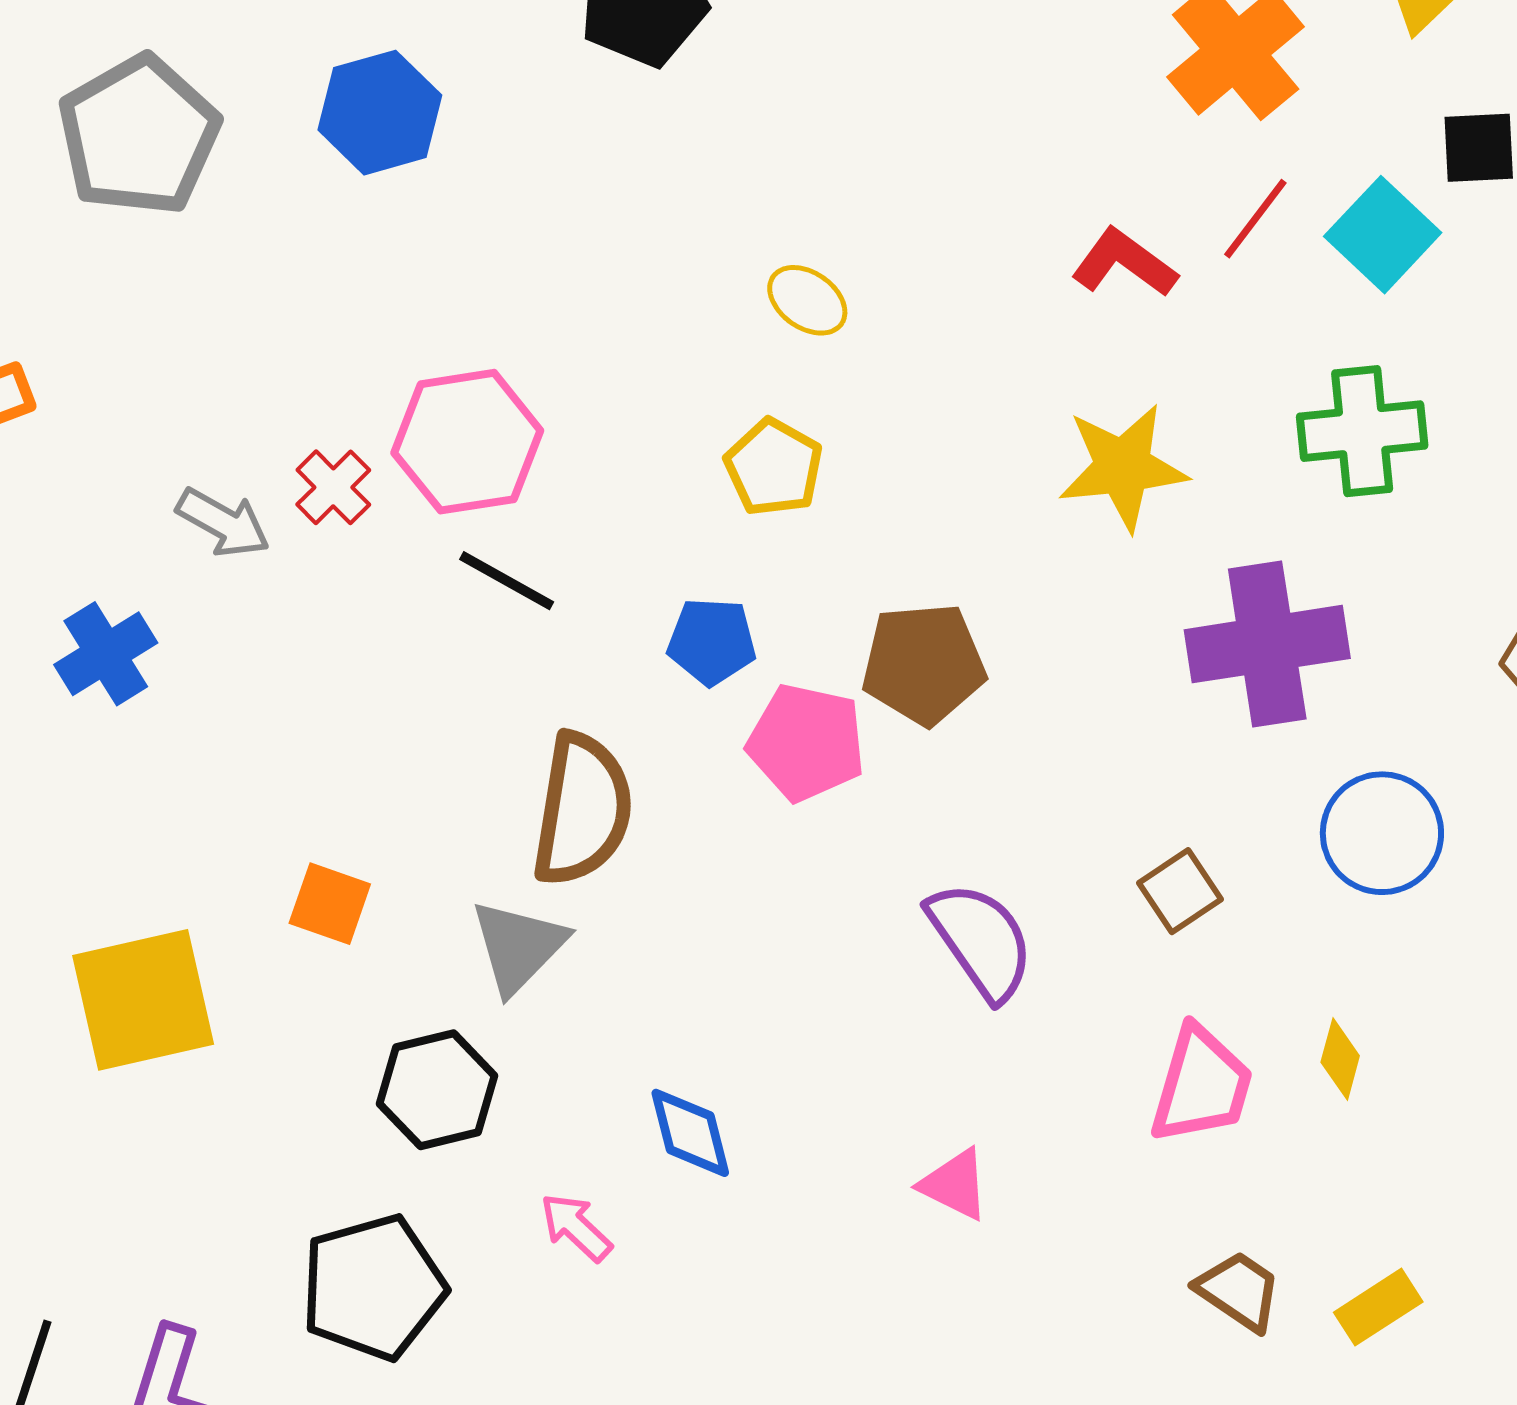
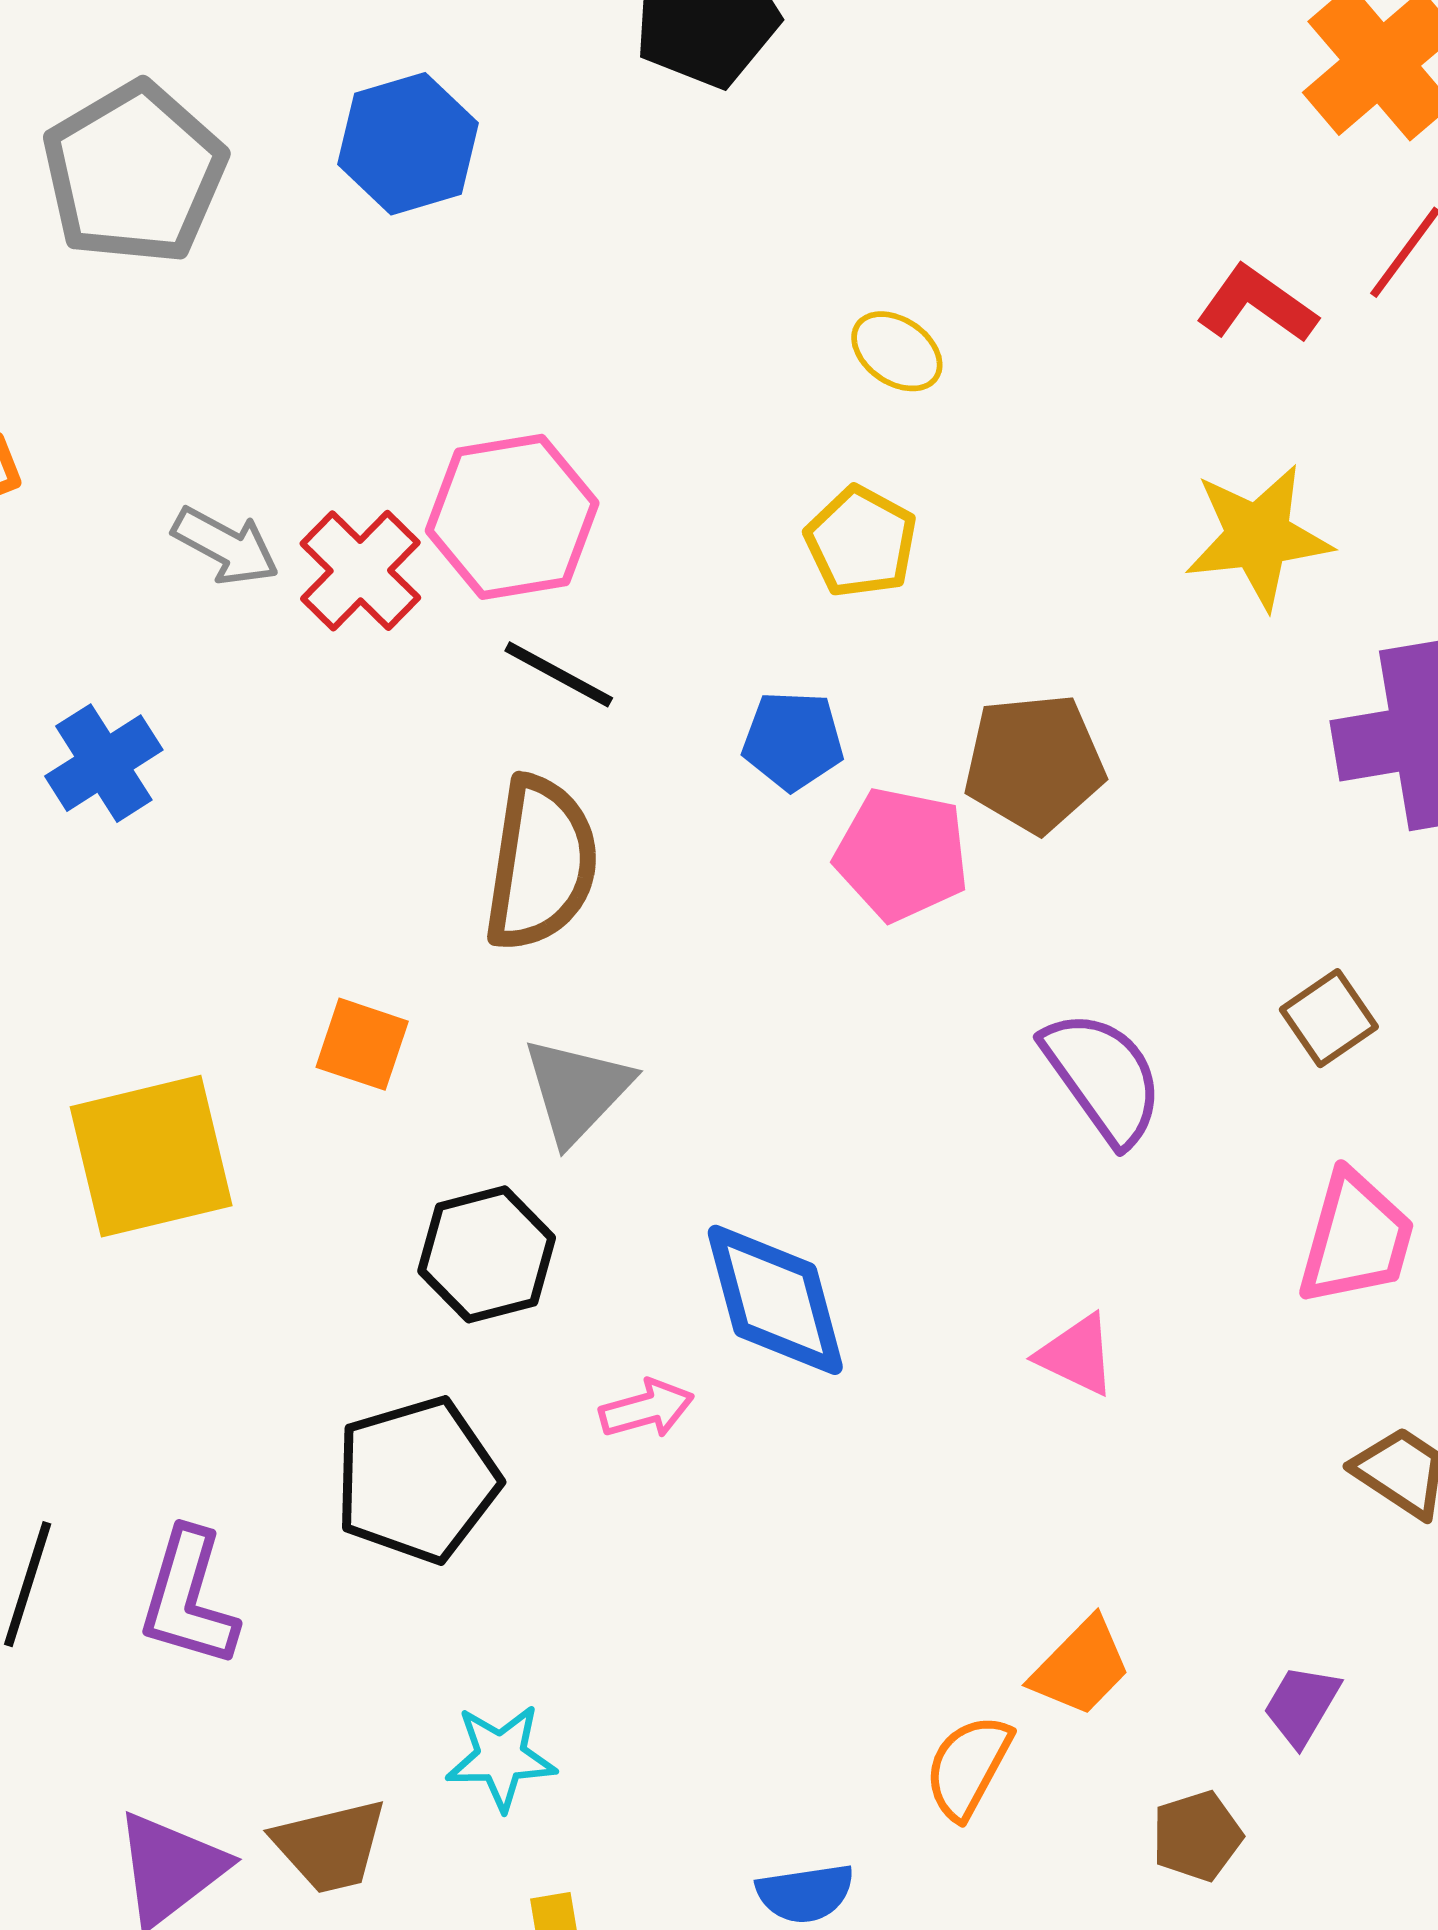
red cross: (333, 487) -> (360, 571), size x1.4
gray arrow: (223, 523) -> (226, 546), moved
brown semicircle: (582, 810) -> (541, 863), moved
blue diamond: (690, 1133) -> (775, 1300), size x1.5
pink arrow: (576, 1227) -> (647, 1409), turned 122

